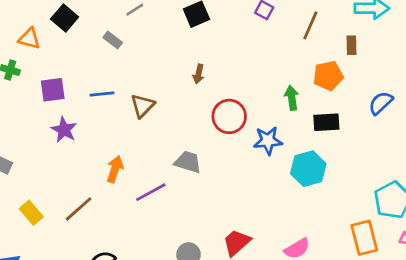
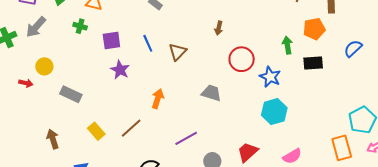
blue line: (102, 94) -> (148, 43), turned 72
blue star: (268, 141) -> (270, 77), turned 30
cyan hexagon: (308, 169) -> (274, 112), moved
purple line: (151, 192) -> (186, 138), moved

